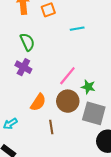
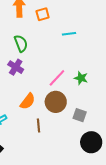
green star: (88, 87) -> (81, 78), moved
gray square: (94, 113) -> (80, 115), size x0.6

